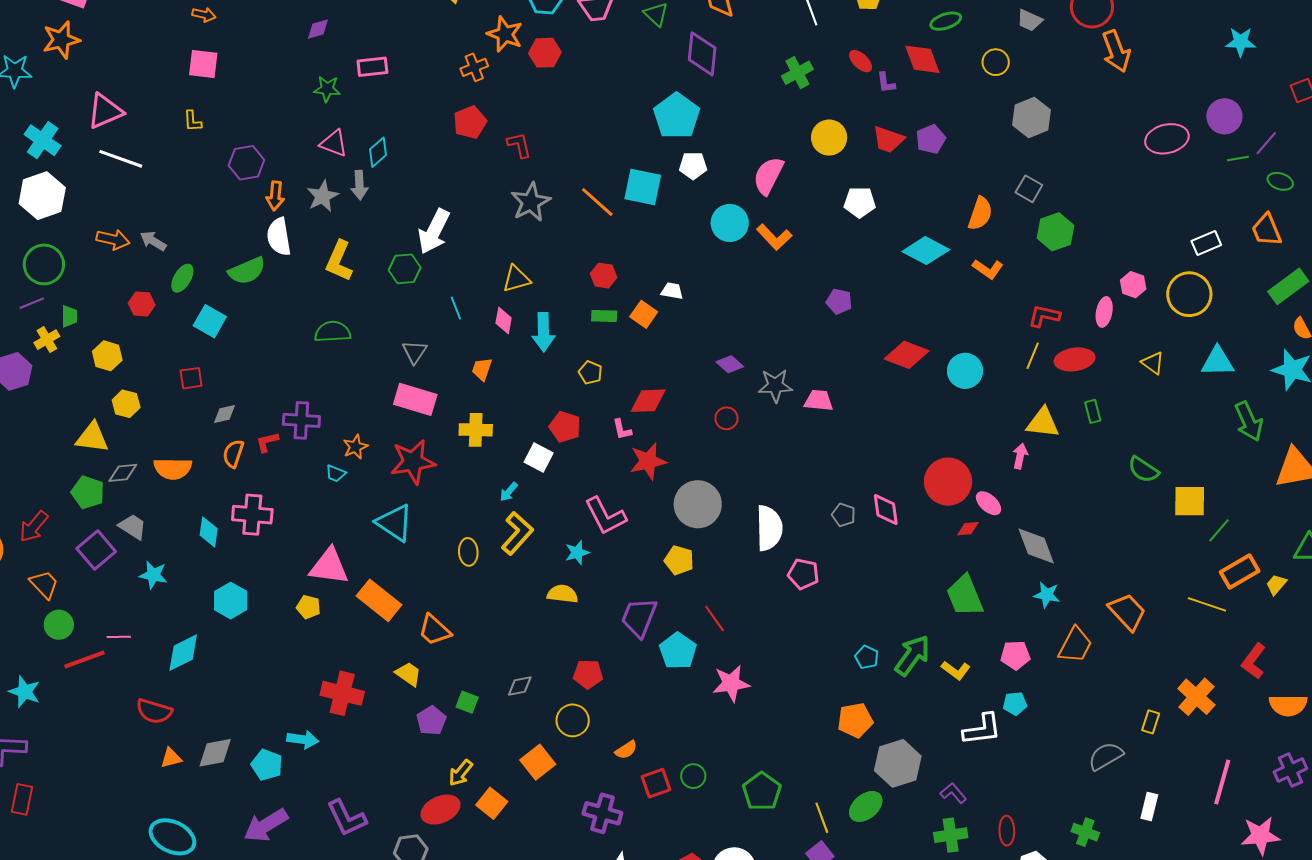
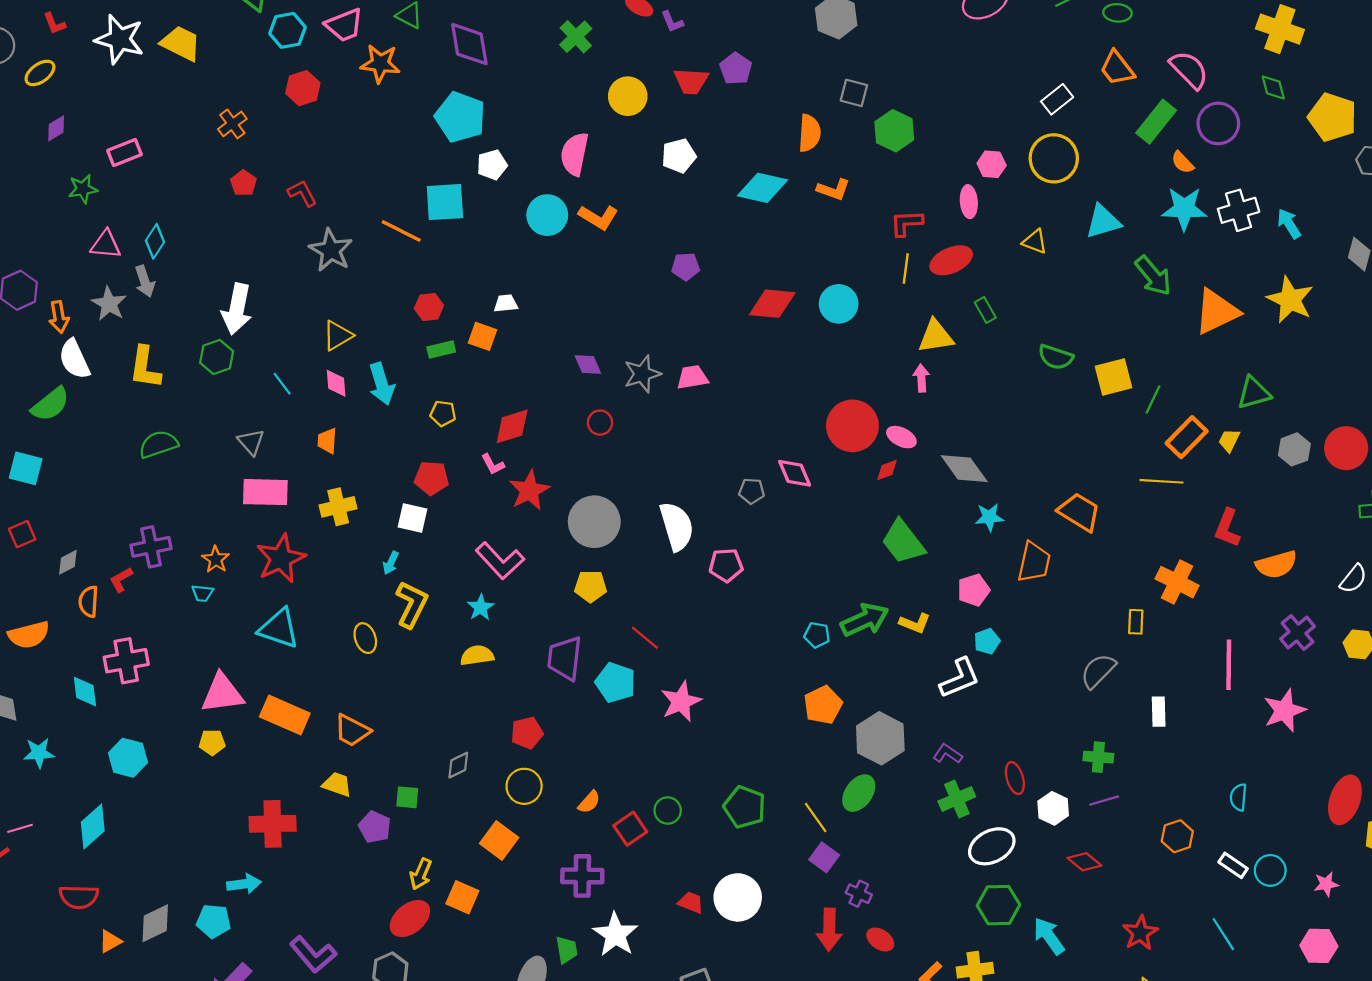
orange star: (505, 34) -> (380, 64), moved
red pentagon: (470, 122) -> (244, 183), size x0.7
purple diamond: (730, 364) -> (588, 364), turned 40
green arrow: (912, 655) -> (865, 620), turned 45

